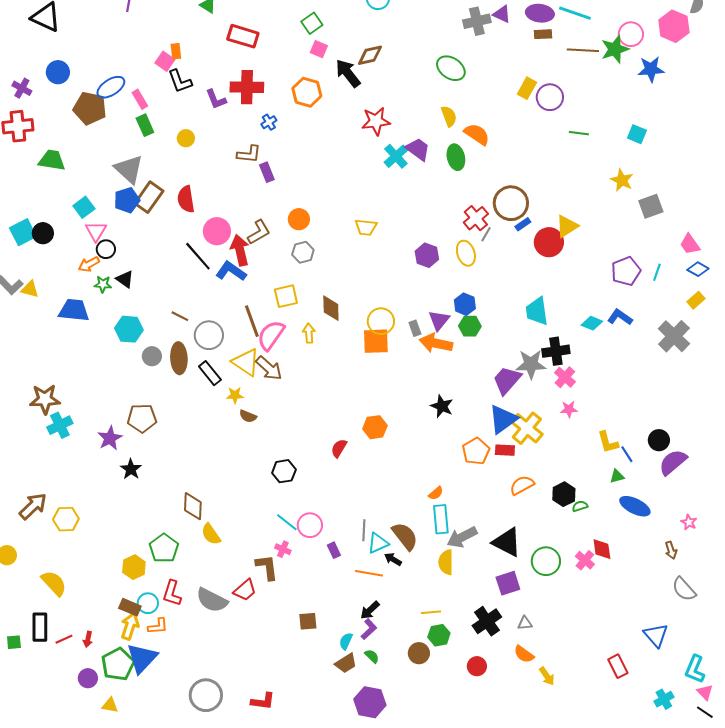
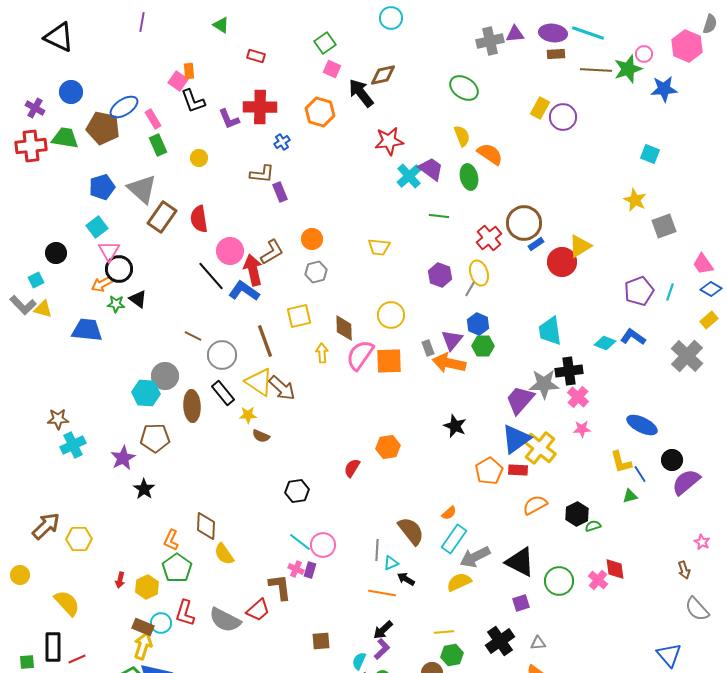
purple triangle: (502, 14) -> (515, 34), turned -30
pink circle: (631, 34) -> (644, 54), size x0.7
red rectangle: (243, 36) -> (256, 56), size x0.6
green line: (579, 133) -> (439, 216), moved
green trapezoid: (52, 160) -> (65, 138), moved
blue pentagon: (127, 200) -> (102, 187), moved
cyan square: (23, 232) -> (36, 280), moved, size x0.6
gray line: (486, 234) -> (470, 289), moved
black circle: (106, 249) -> (119, 269), size x1.4
yellow circle: (381, 321) -> (391, 315), moved
cyan hexagon: (129, 329) -> (146, 393), moved
pink semicircle: (271, 335) -> (360, 355), moved
gray circle: (152, 356) -> (165, 376), size x1.4
brown ellipse: (179, 358) -> (192, 406), moved
brown star: (45, 399) -> (58, 419), size x0.7
blue ellipse: (635, 506) -> (642, 425), moved
cyan rectangle: (441, 519) -> (454, 539), turned 40
brown semicircle: (405, 536) -> (411, 531), moved
cyan triangle: (378, 543) -> (391, 563), size x0.7
purple rectangle: (334, 550) -> (310, 570), moved, turned 42
yellow semicircle: (446, 562) -> (459, 582), turned 65
purple square: (508, 583) -> (521, 603), size x0.7
orange L-shape: (158, 626) -> (171, 540), moved, turned 120
red arrow: (88, 639) -> (120, 580), moved

